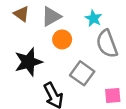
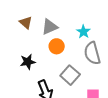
black star: (28, 62) -> (28, 62), size x0.7

